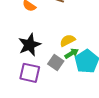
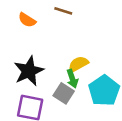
green arrow: (72, 53) -> (72, 79), moved, turned 104

